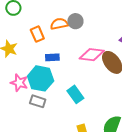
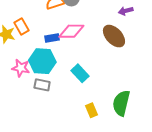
orange rectangle: (37, 34) -> (22, 27), moved
pink diamond: (92, 55) -> (71, 31), moved

